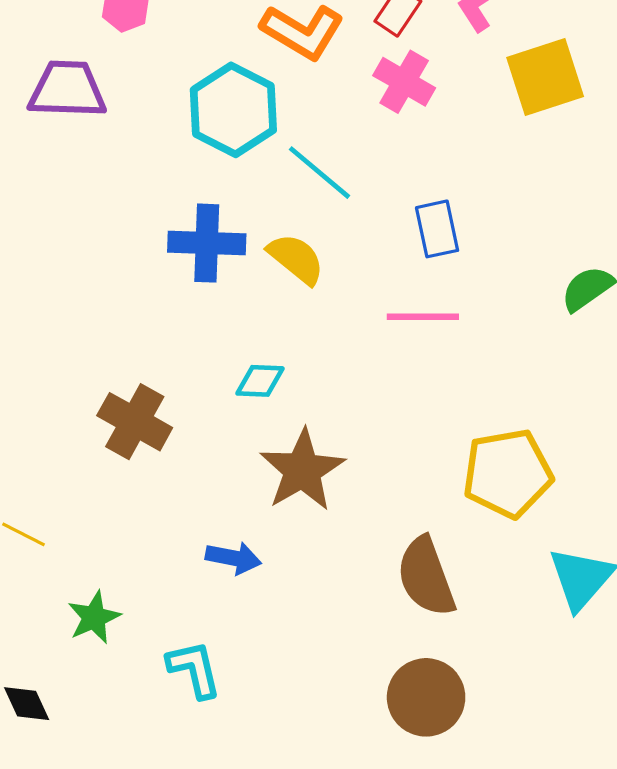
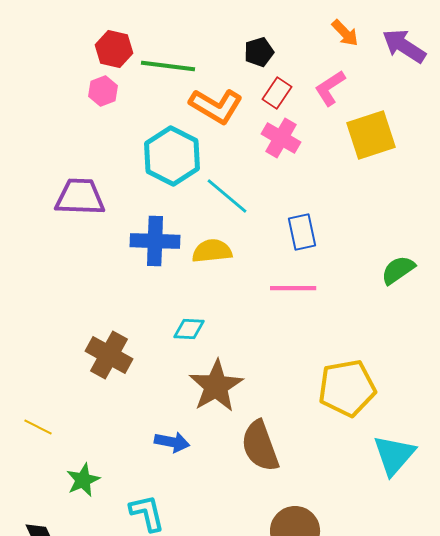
purple trapezoid: (67, 90) -> (80, 197), moved
yellow semicircle: (296, 259) -> (212, 251), turned -45
brown semicircle: (426, 577) -> (260, 446), moved

